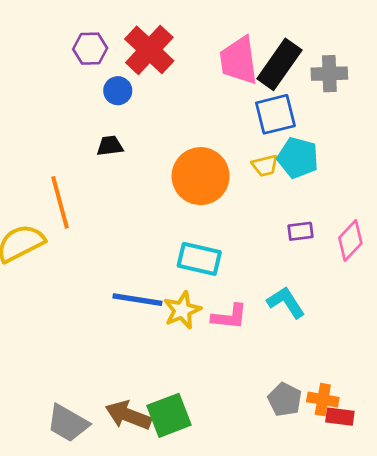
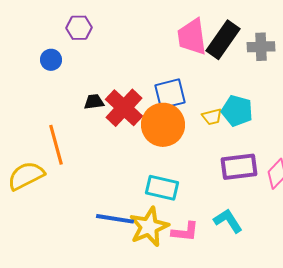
red cross: (149, 50) -> (124, 108), moved
blue circle: (118, 91) -> (51, 60), moved
blue square: (275, 114) -> (170, 94), moved
purple rectangle: (300, 231) -> (239, 167), size x1.8
yellow star: (182, 310) -> (149, 227), size x1.4

